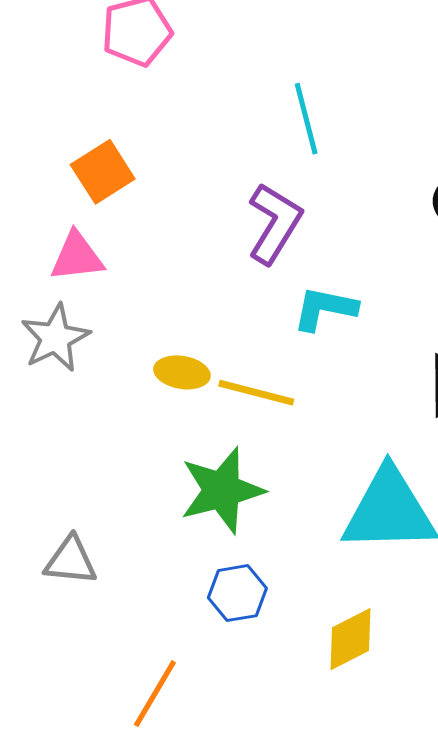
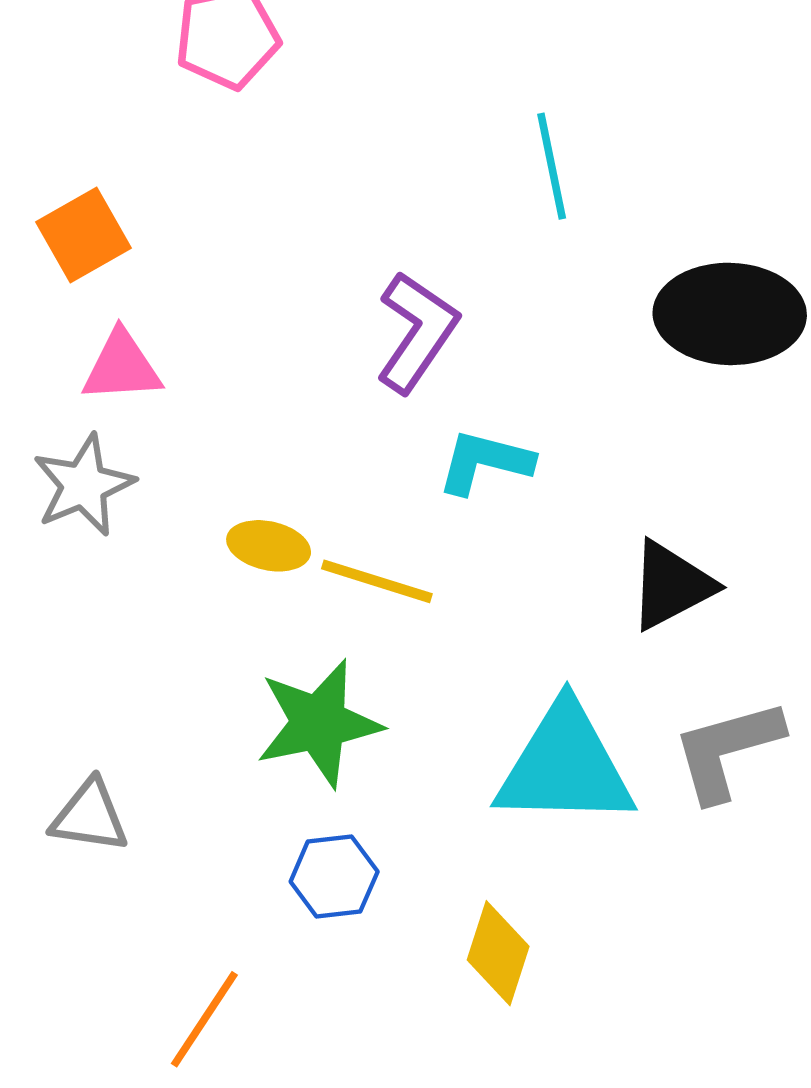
cyan line: (306, 119) -> (552, 166), moved
orange square: (103, 172) -> (84, 235), moved
yellow diamond: (350, 639) -> (498, 953), turned -48

